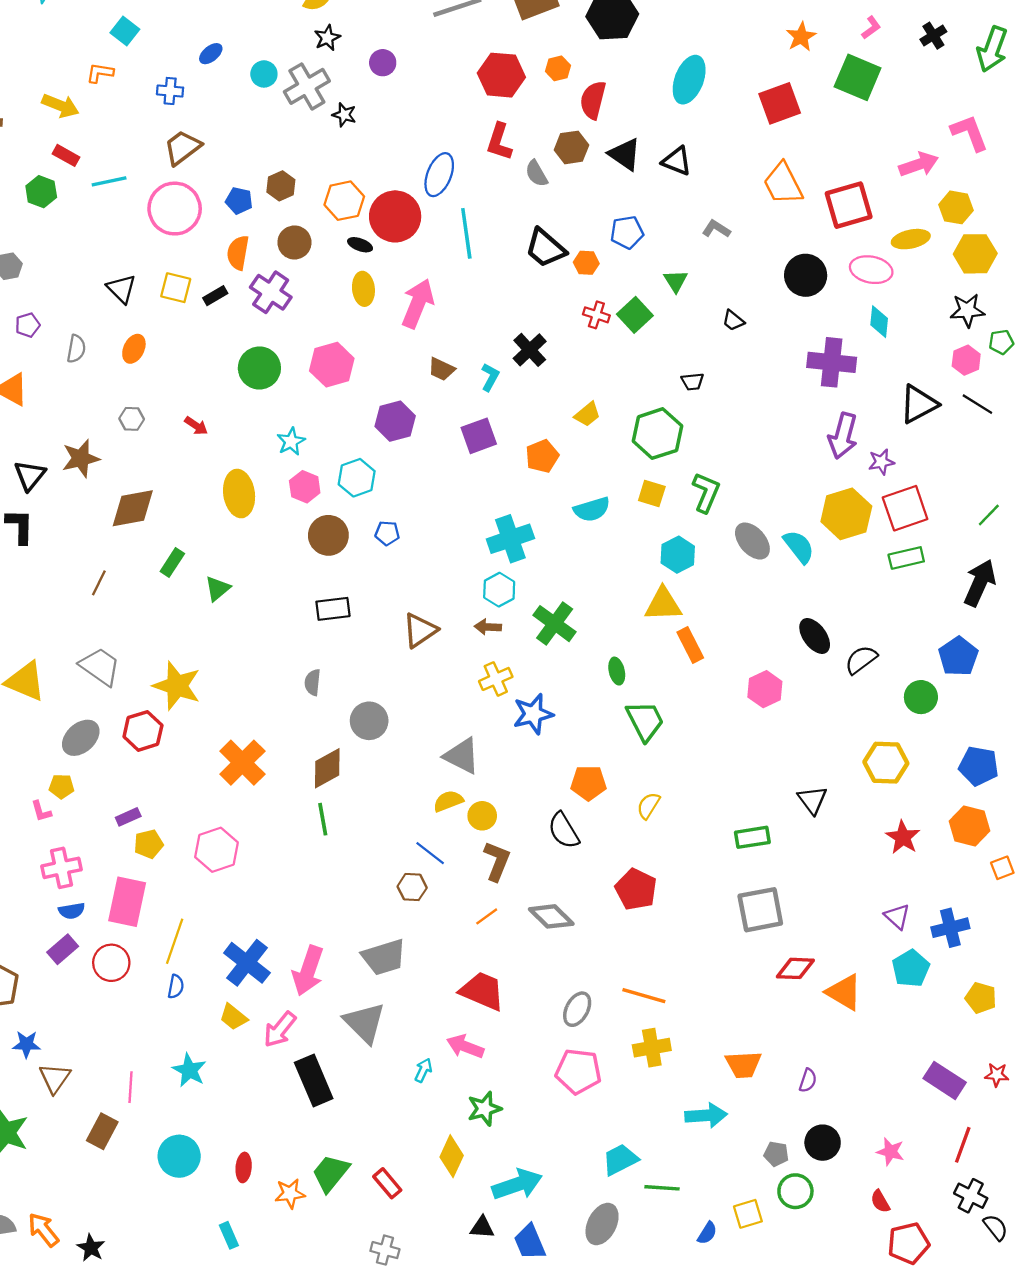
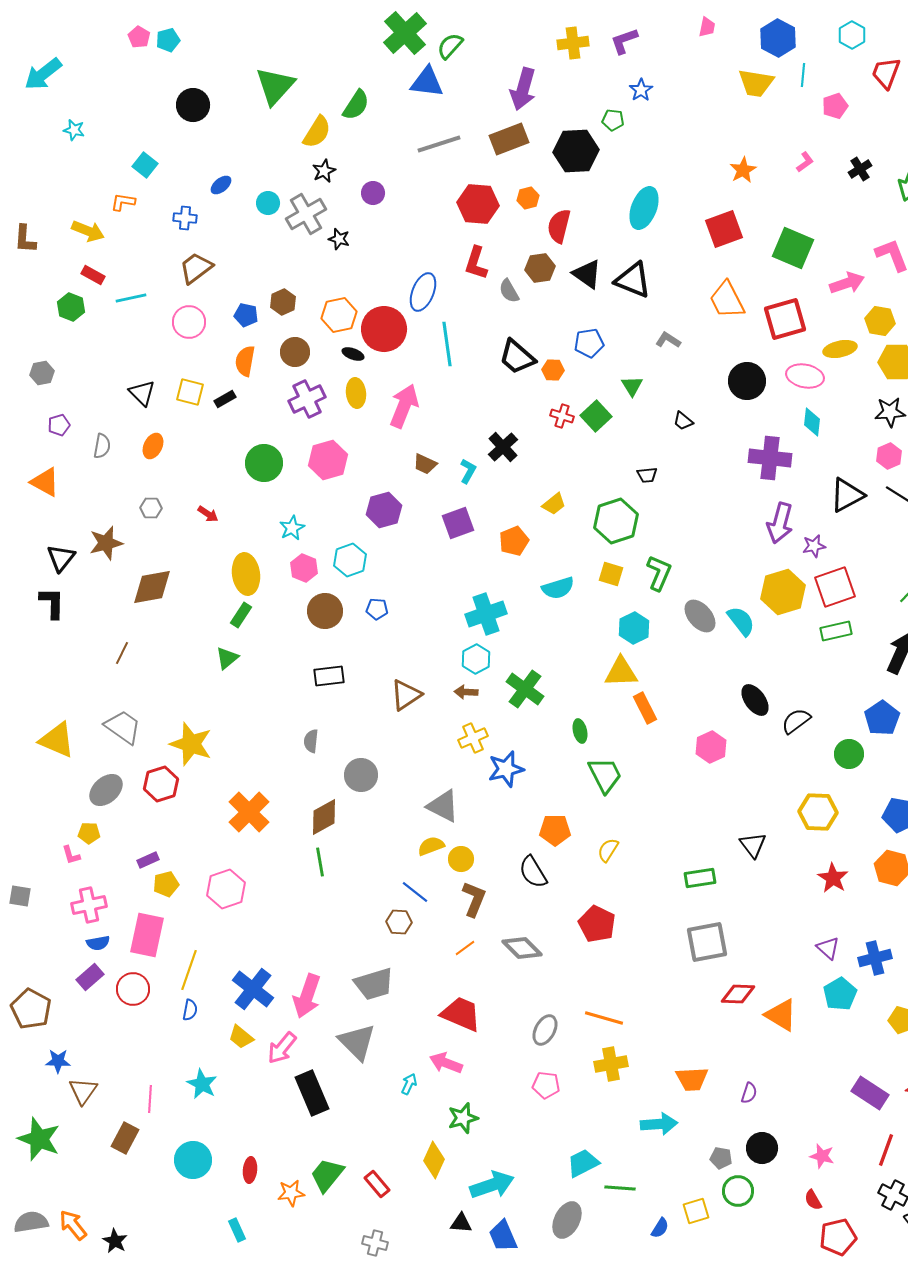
green square: (858, 77) -> (793, 248), moved
black triangle: (677, 161) -> (633, 280), size x1.4
pink circle: (175, 209) -> (189, 322), size x0.7
purple cross: (271, 292) -> (307, 399), moved, turned 30
green rectangle: (172, 562) -> (241, 615), moved
pink pentagon: (578, 1071) -> (546, 1085), size x0.7

